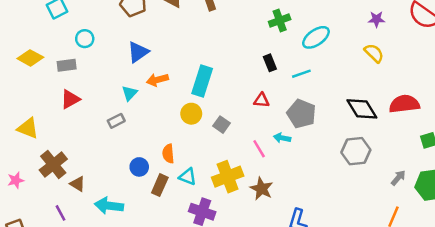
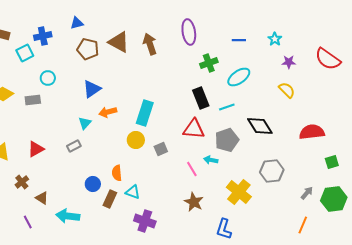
black rectangle: (270, 63) -> (201, 98), size x1.5
red triangle: (70, 99) -> (36, 149), moved
red triangle: (261, 100) -> (194, 129), size x1.6
black diamond: (362, 109) -> (260, 126), moved
gray pentagon: (301, 114) -> (227, 140), turned 30
gray square: (222, 125) -> (161, 149), turned 32
brown cross: (53, 165) -> (22, 182), size x0.6
yellow cross: (228, 177) -> (239, 192), moved, turned -30

